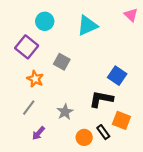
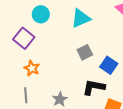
gray square: (62, 62) -> (85, 52), moved, turned 35
gray line: (29, 108) -> (26, 95), turned -42

